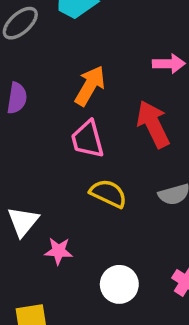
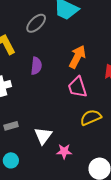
yellow semicircle: (108, 193) -> (91, 117), turned -45

